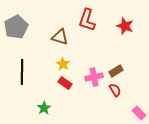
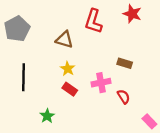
red star: (125, 26) -> (132, 14), moved
brown rectangle: (116, 71) -> (125, 63), moved, turned 48

